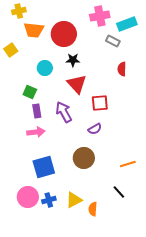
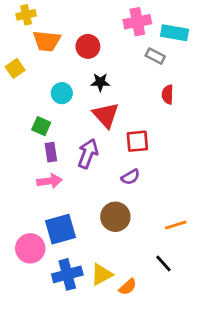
cyan rectangle: (127, 24) -> (174, 33), turned 30
red circle: (64, 34) -> (88, 46), size x0.7
purple arrow: (64, 112) -> (88, 154), turned 50
pink circle: (28, 197) -> (30, 248), moved
blue cross: (49, 200) -> (67, 274), size x1.5
orange semicircle: (93, 209) -> (128, 287), turned -136

